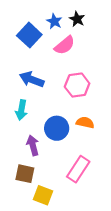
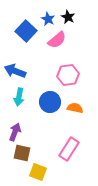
blue arrow: (32, 79) -> (15, 71), moved
blue circle: (57, 128) -> (50, 102), moved
purple arrow: (33, 145) -> (15, 132), moved, turned 36

